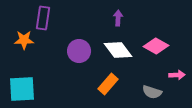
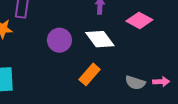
pink diamond: (156, 46) -> (139, 20), moved
pink arrow: (177, 75) -> (161, 82), moved

